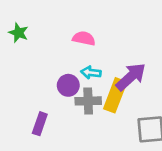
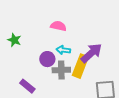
green star: (18, 33) -> (14, 40), moved
purple rectangle: (40, 124) -> (27, 86), turned -70

